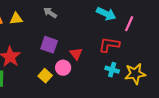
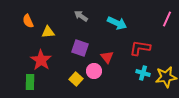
cyan arrow: (106, 14) -> (117, 23), moved
yellow triangle: (16, 19) -> (48, 32), moved
pink line: (129, 24) -> (167, 19), moved

